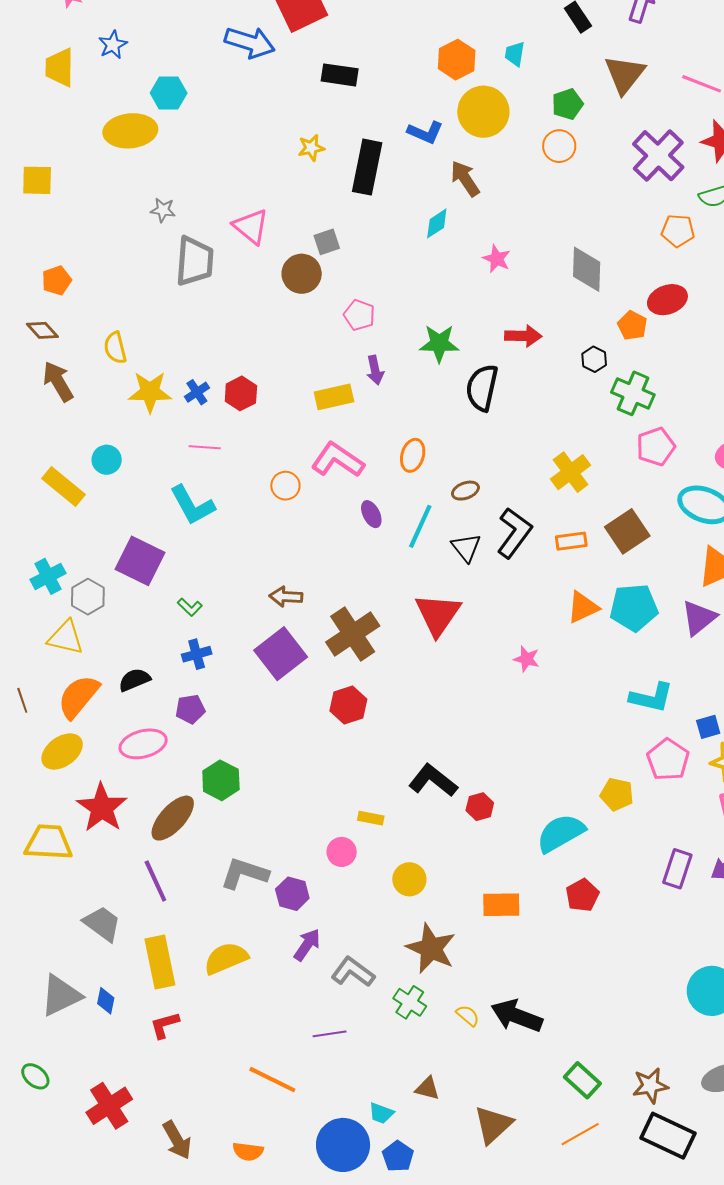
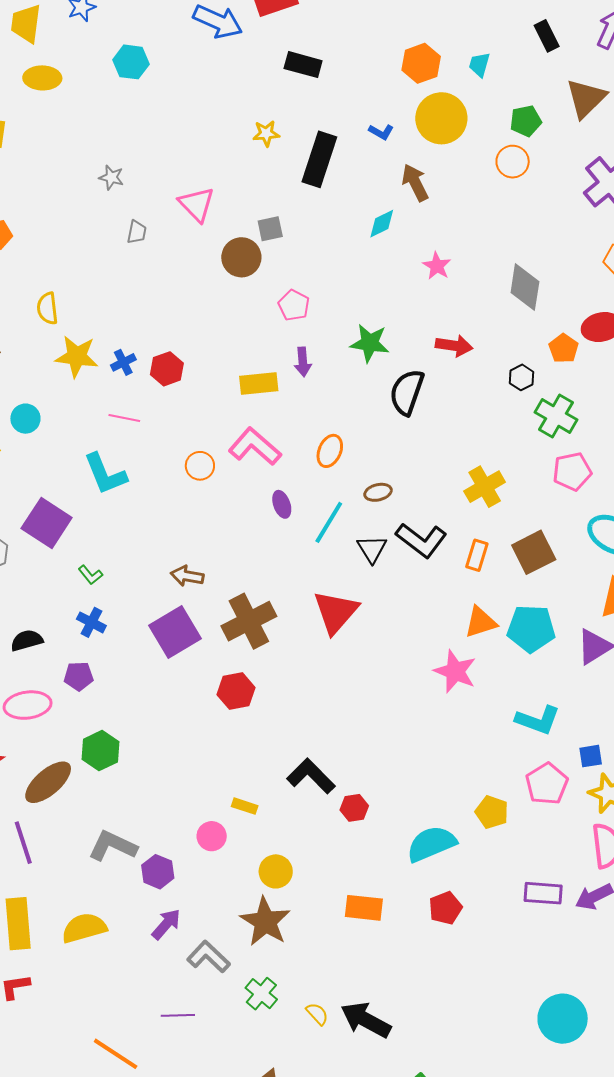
yellow ellipse: (130, 131) -> (42, 78), moved, size x0.7
blue L-shape: (425, 132) -> (381, 132), size x0.7
gray trapezoid: (195, 261) -> (137, 232), size x0.5
black L-shape: (514, 533) -> (421, 540), turned 84
orange rectangle: (571, 541) -> (477, 555), turned -72
blue cross: (197, 654) -> (91, 622), turned 36
pink star: (527, 659) -> (455, 671), moved, size x1.6
purple rectangle: (677, 869) -> (543, 893), turned 69
brown star: (431, 948) -> (265, 922), moved

